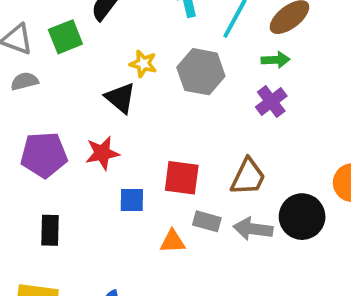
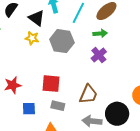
black triangle: (120, 98) -> (37, 18), moved
red square: (182, 178) -> (51, 84), moved
gray rectangle: (207, 221) -> (58, 106), moved

